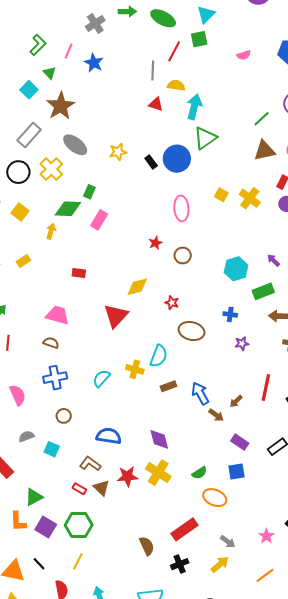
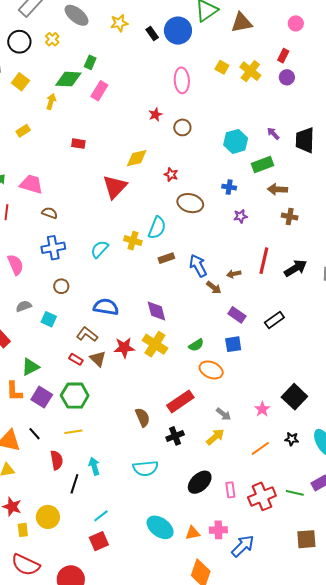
brown triangle: (264, 151) -> (242, 23), moved
yellow cross: (51, 169) -> (52, 39), size x0.6
pink trapezoid: (58, 315) -> (31, 184), moved
brown arrow: (236, 401) -> (234, 274), turned 32
yellow line: (78, 561) -> (73, 432), turned 54

